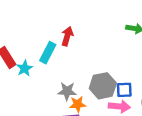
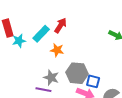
gray star: (67, 91) -> (51, 78), moved
orange star: (78, 104) -> (57, 50), moved

